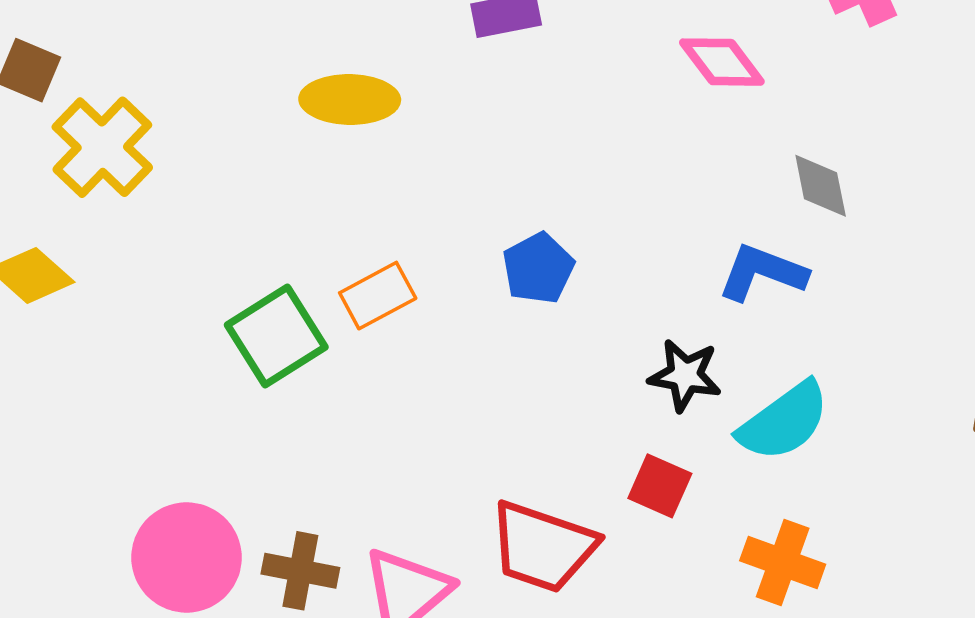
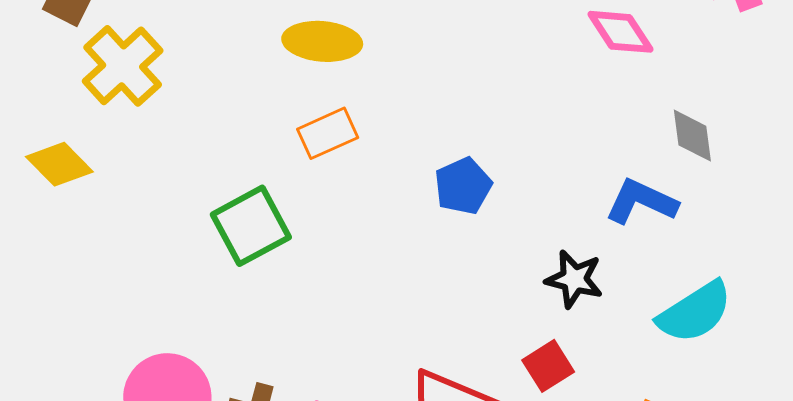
orange rectangle: (378, 296) -> (328, 133), moved
cyan semicircle: (784, 421) -> (695, 312), moved
red square: (660, 486) -> (548, 366), turned 30

